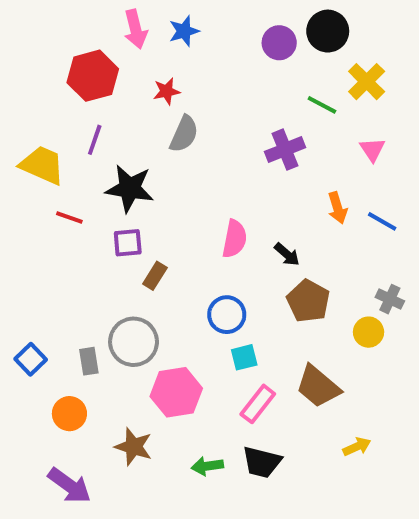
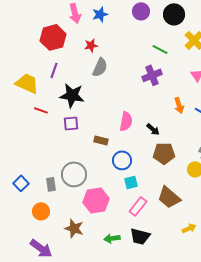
purple circle: (279, 43) -> (141, 11), moved
green line: (322, 105) -> (160, 49), moved
brown rectangle: (155, 276) -> (101, 140), moved, turned 72
brown pentagon: (308, 301) -> (164, 153), turned -30

